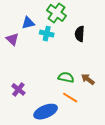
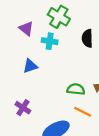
blue triangle: (28, 23) -> (30, 66), moved
purple triangle: (12, 39) -> (26, 29), moved

